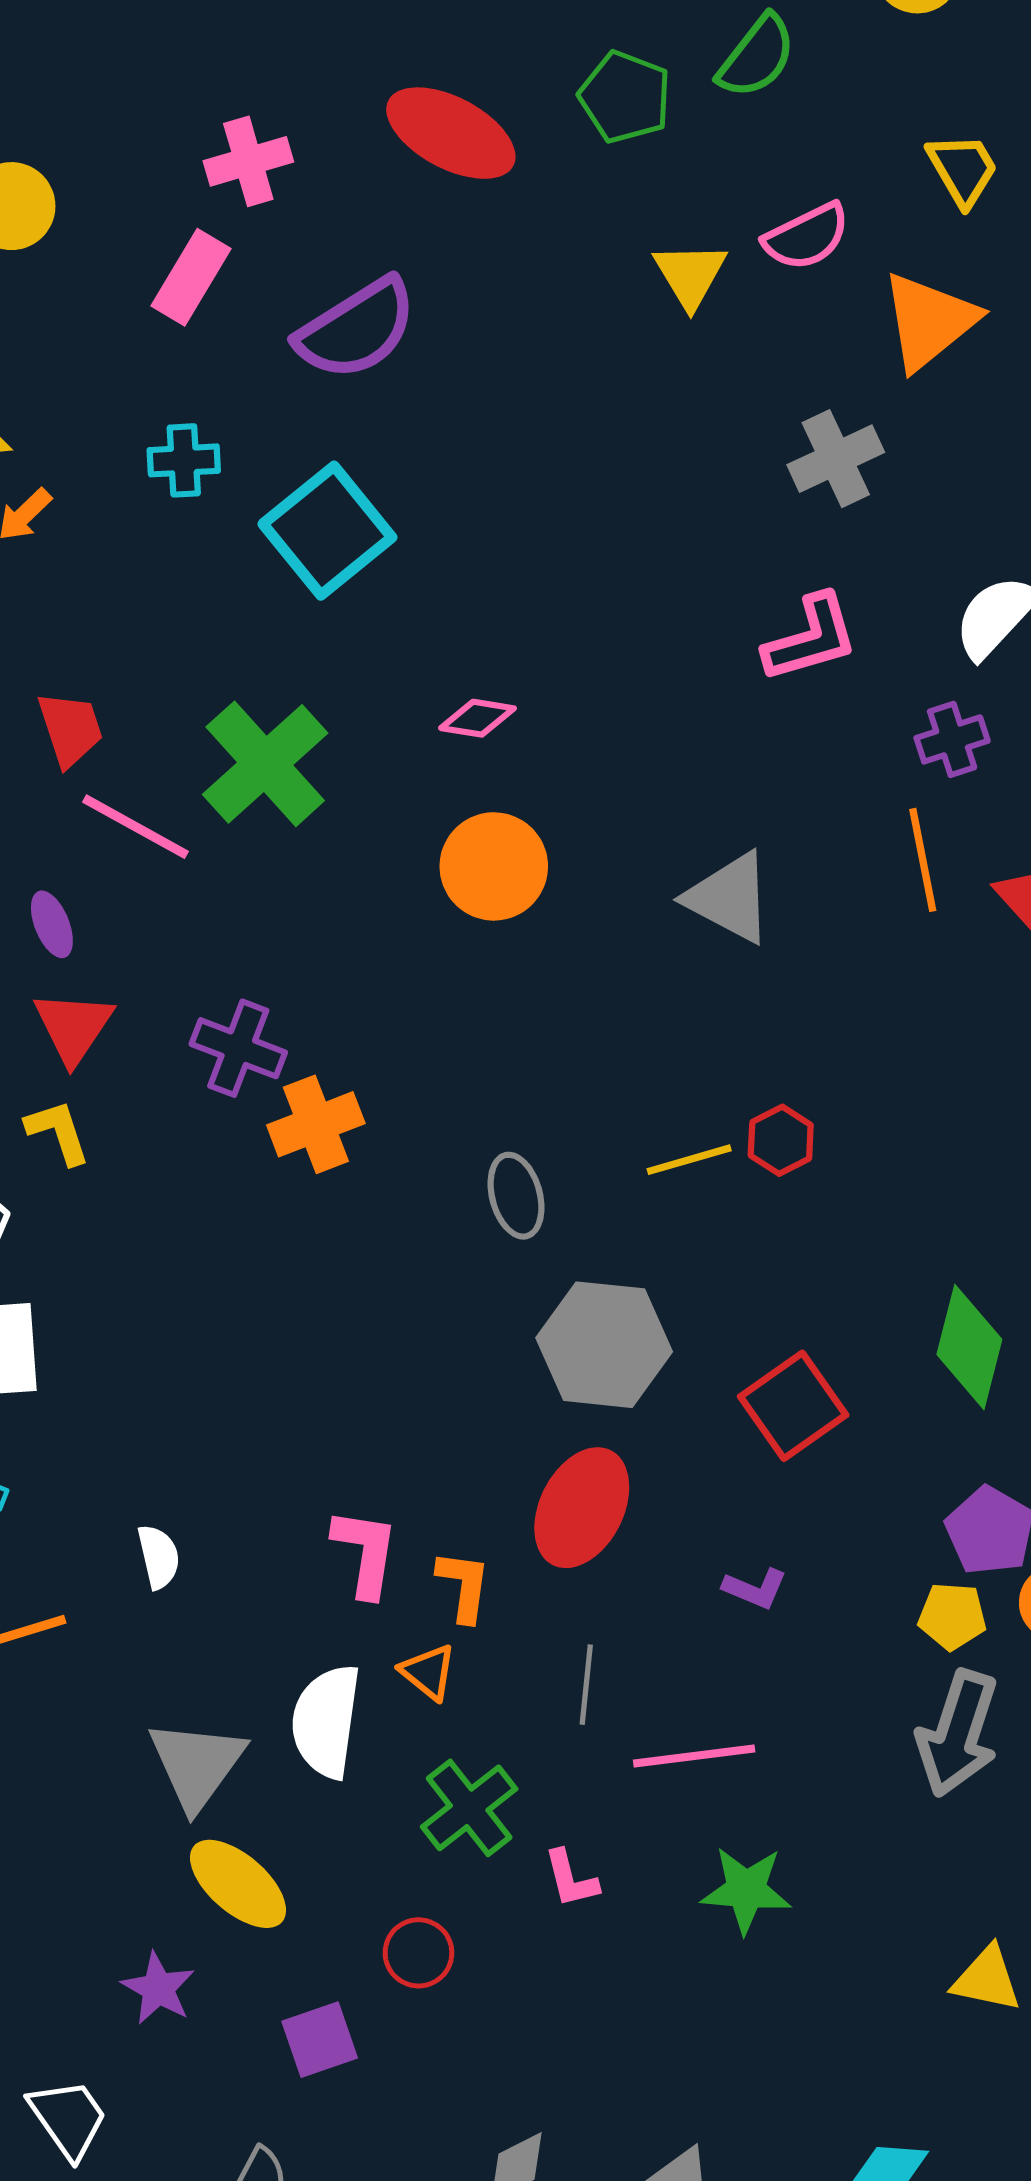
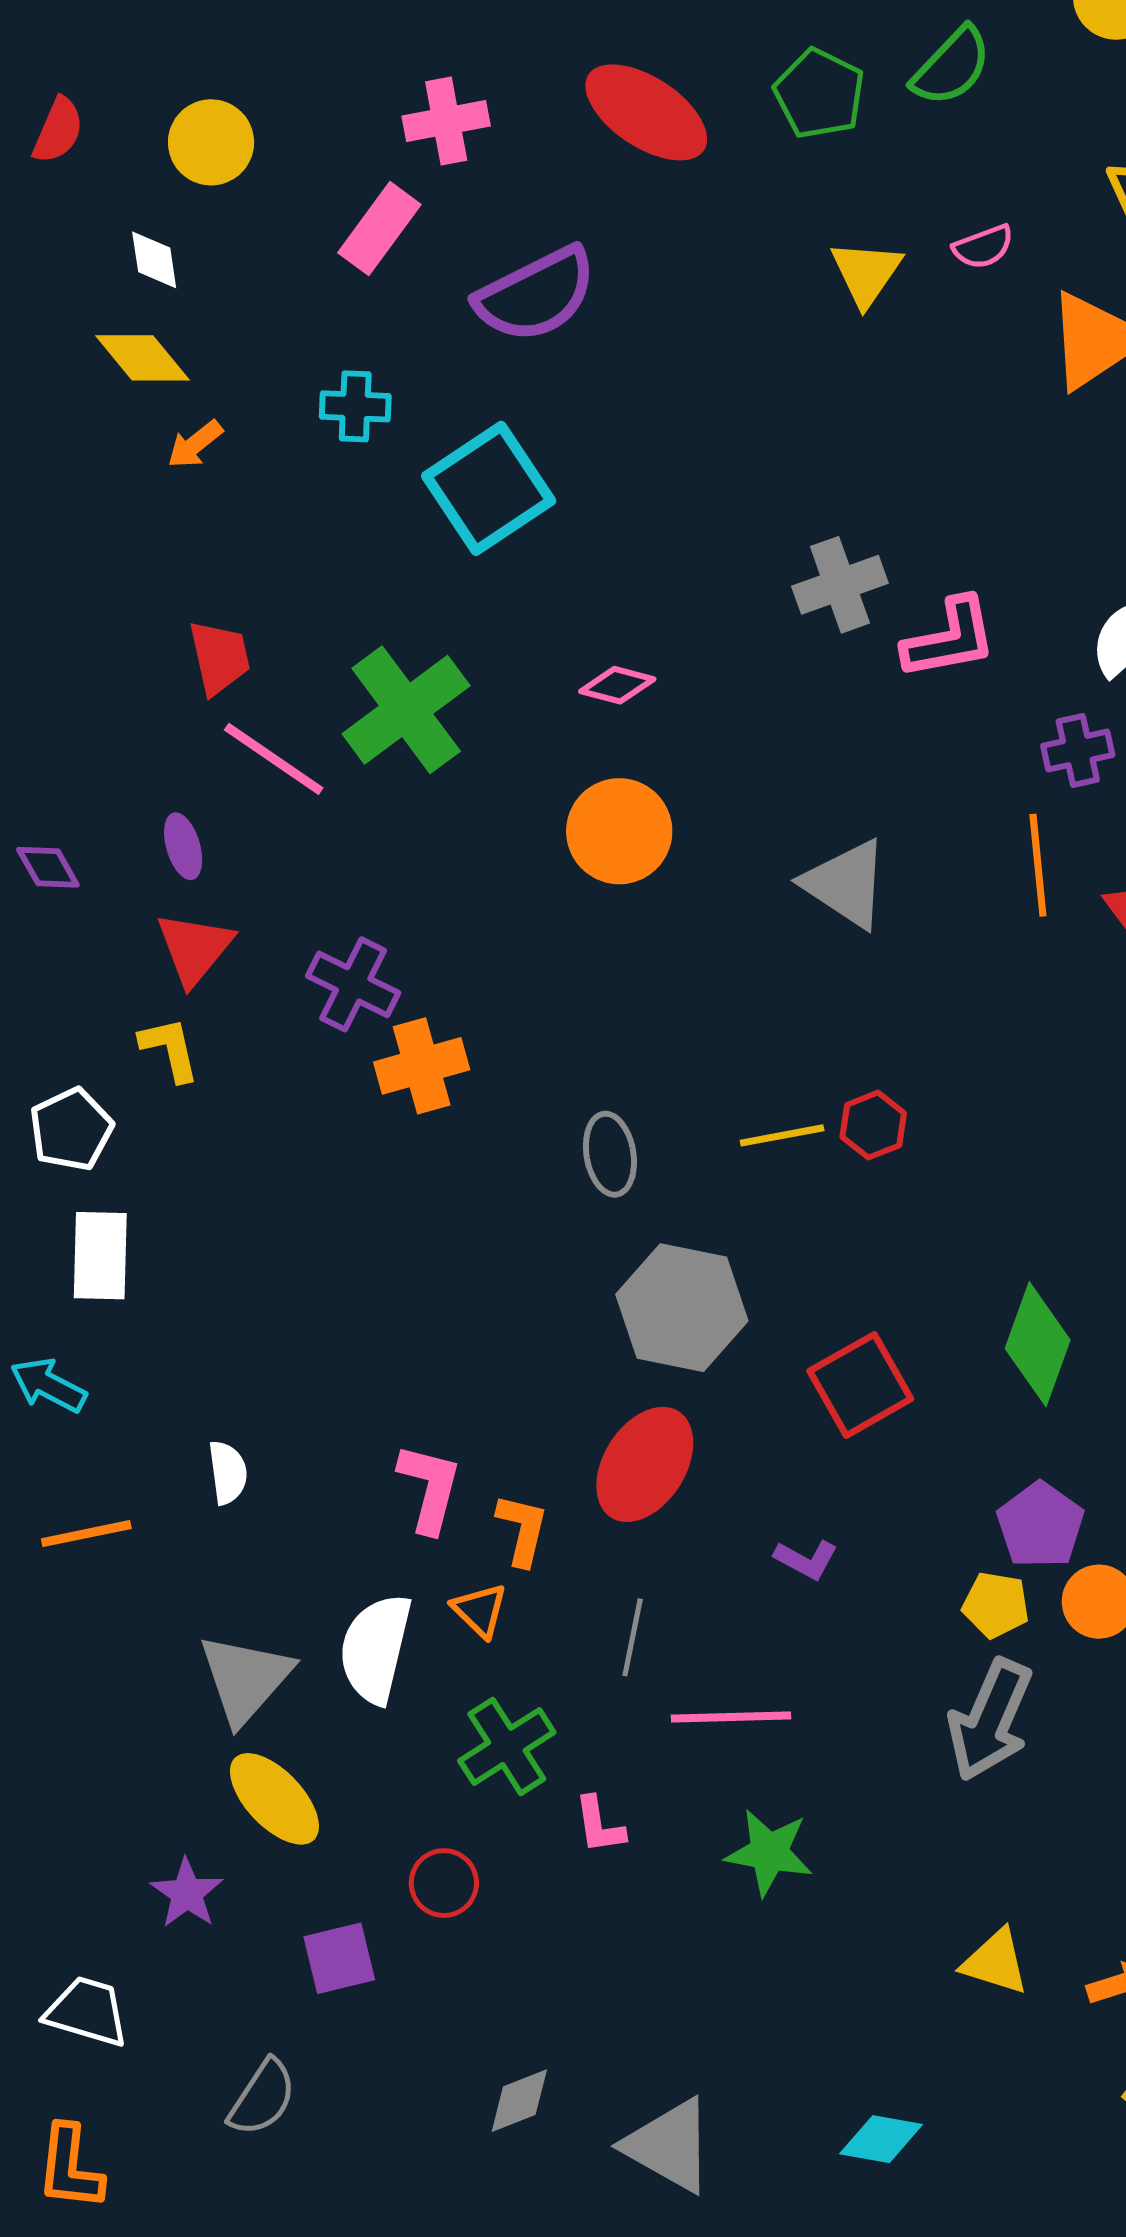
pink semicircle: (807, 237) -> (983, 247), size x0.7
gray cross: (836, 459) -> (840, 585), moved
white trapezoid: (68, 2118) -> (87, 2012), turned -44

